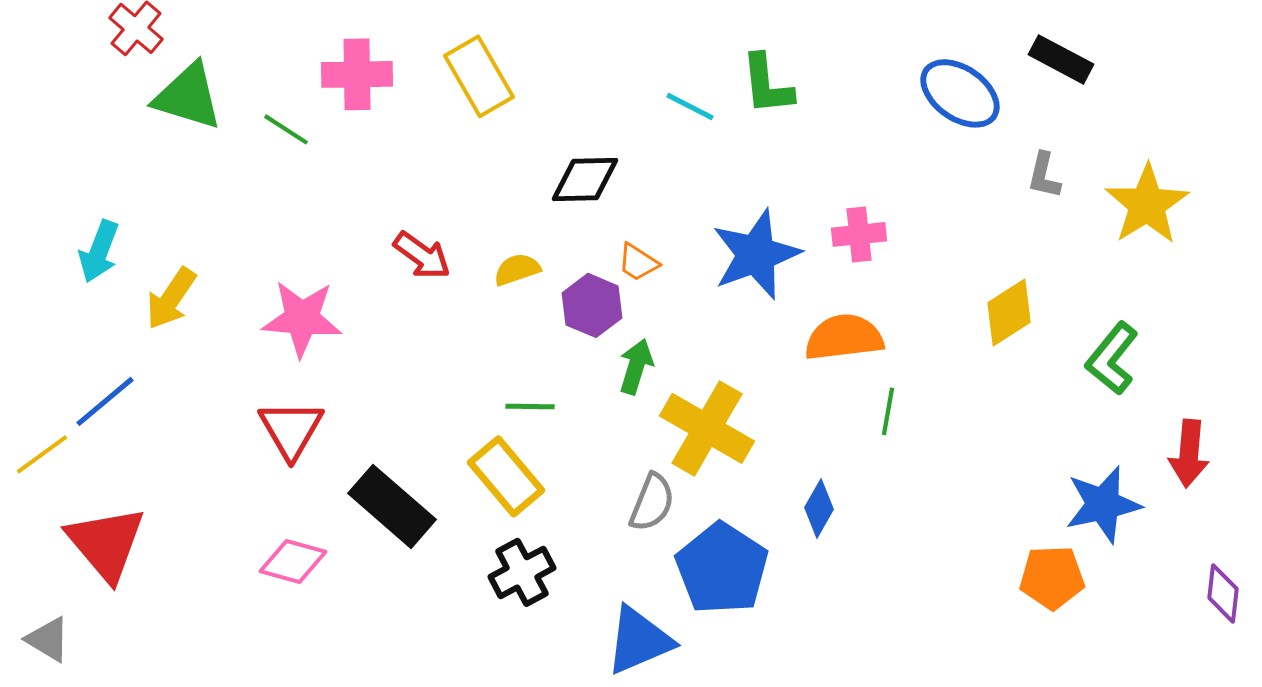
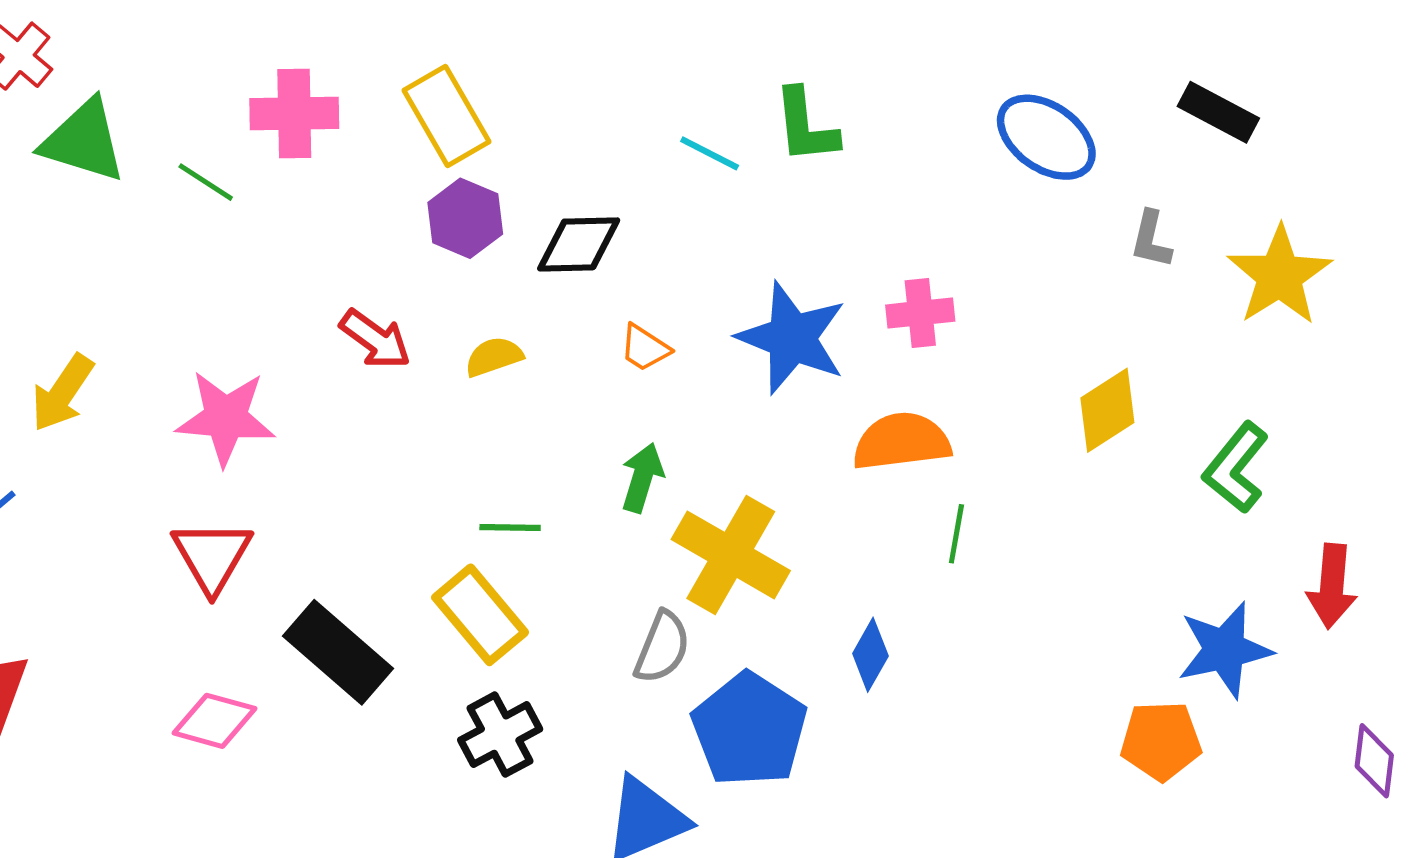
black rectangle: (1061, 59) -> (1218, 112), moved
blue star: (756, 254) -> (792, 338), turned -30
purple hexagon: (592, 305) -> (465, 218), moved

